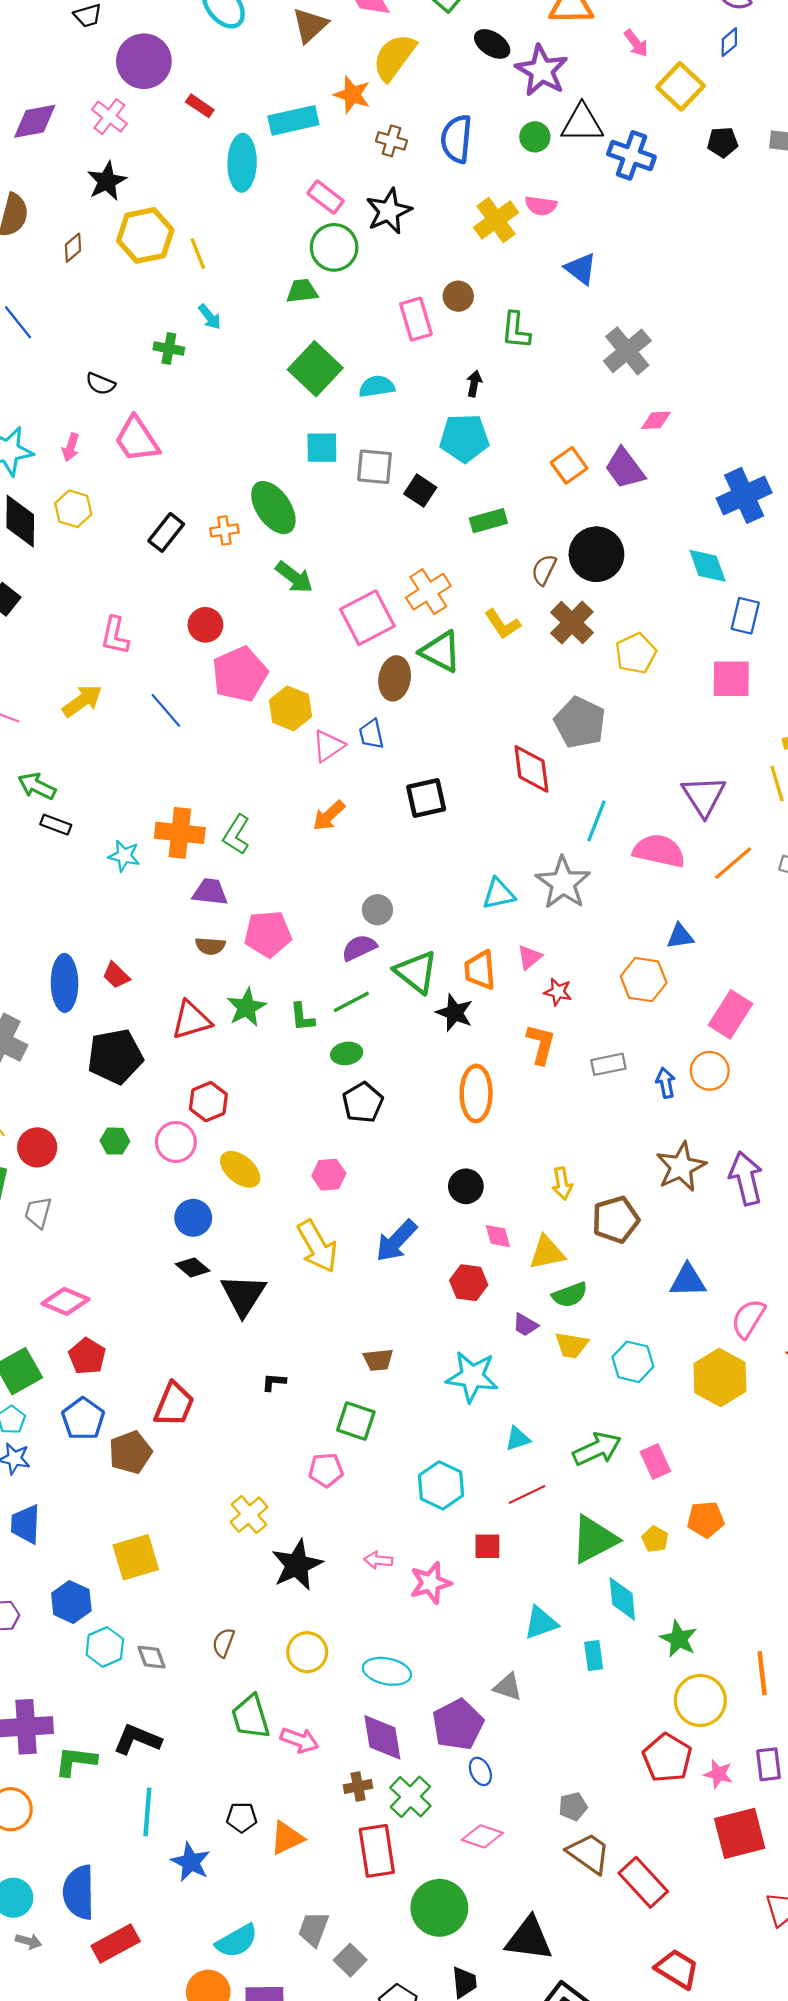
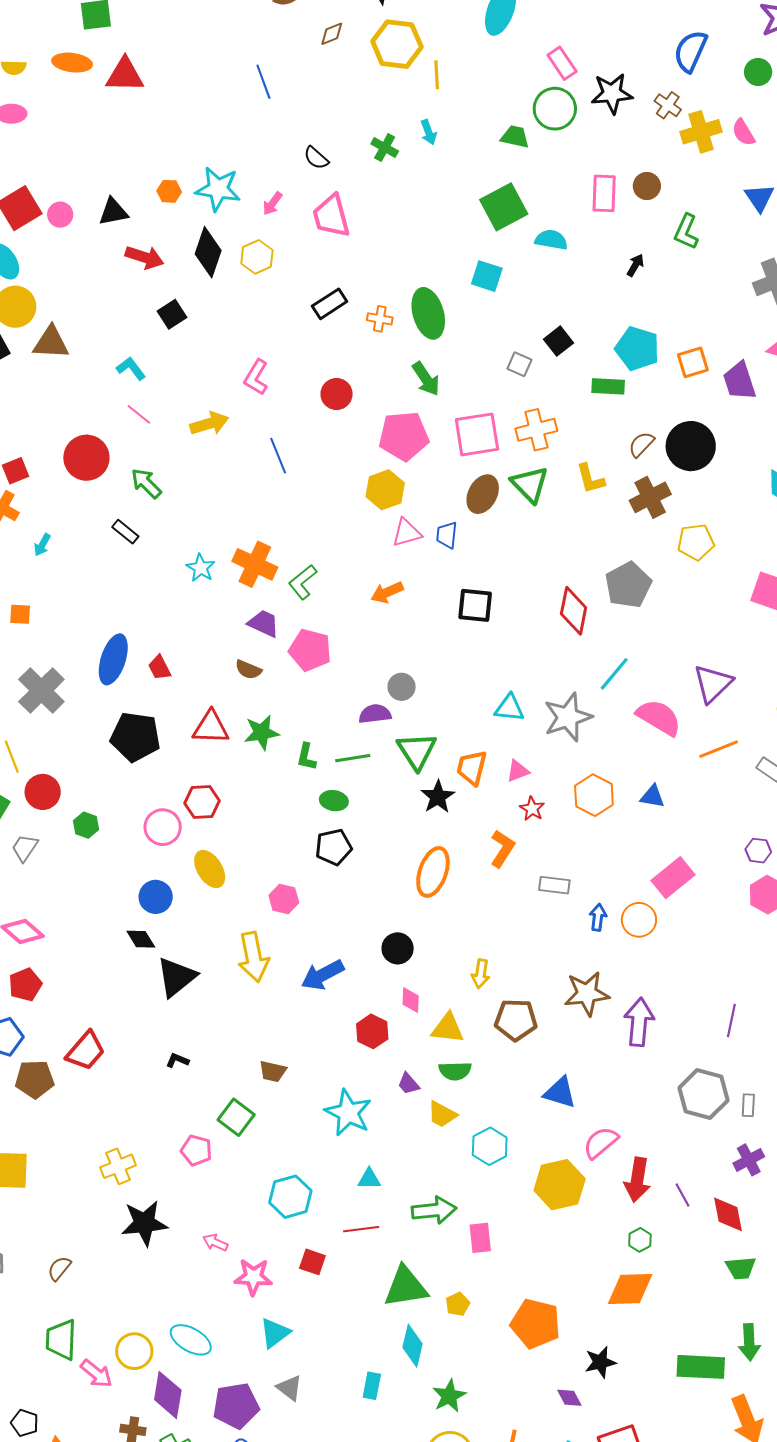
brown cross: (391, 141) -> (668, 105), moved
pink semicircle: (541, 206) -> (743, 132), turned 32
cyan pentagon: (464, 438) -> (637, 349), moved
gray square: (375, 467) -> (519, 364), moved, size x0.7
pink pentagon: (240, 674) -> (404, 436), moved
black rectangle: (56, 825) -> (125, 532), moved
pink pentagon: (268, 934) -> (310, 650), moved
orange hexagon: (644, 980) -> (594, 795), moved
green hexagon: (115, 1141) -> (86, 825), moved
orange pentagon: (706, 1519) -> (536, 1324), moved, size x1.5
cyan triangle: (541, 1623) -> (275, 1333), moved, turned -36
yellow circle: (307, 1652) -> (134, 1351), moved

